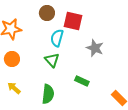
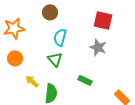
red square: (73, 21) -> (103, 20), moved
yellow arrow: (14, 88) -> (32, 81), moved

